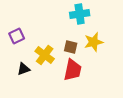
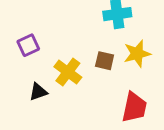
red trapezoid: (73, 70) -> (134, 107), moved

